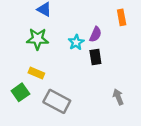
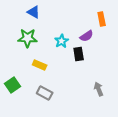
purple semicircle: (95, 34) -> (87, 36), moved, turned 32
yellow rectangle: (36, 73) -> (40, 65), moved
gray rectangle: (57, 101) -> (45, 93), size x0.7

